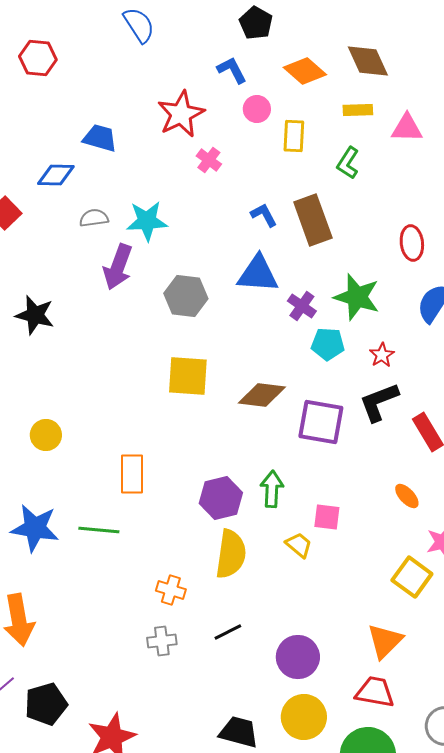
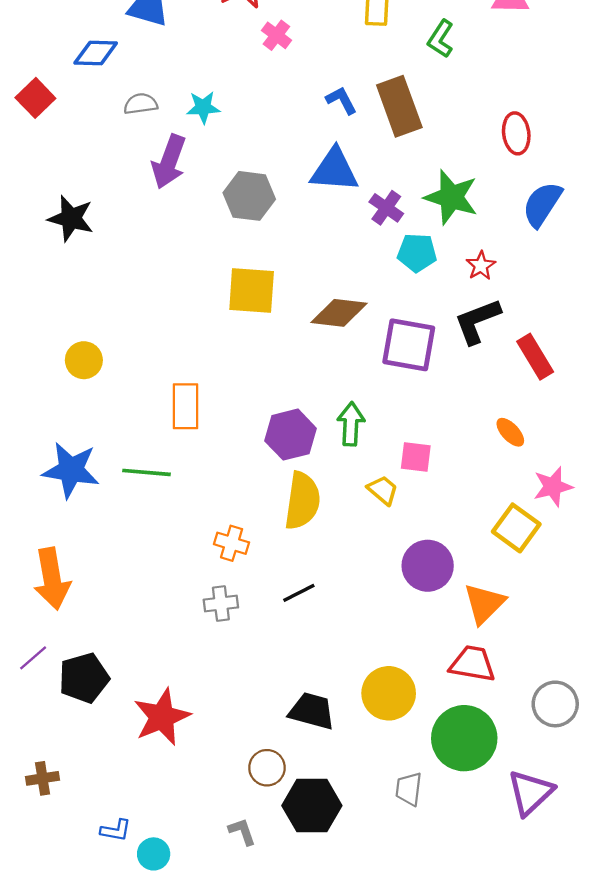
cyan star: (147, 221) -> (203, 107), size x0.7
purple circle: (298, 657) -> (428, 566), moved

